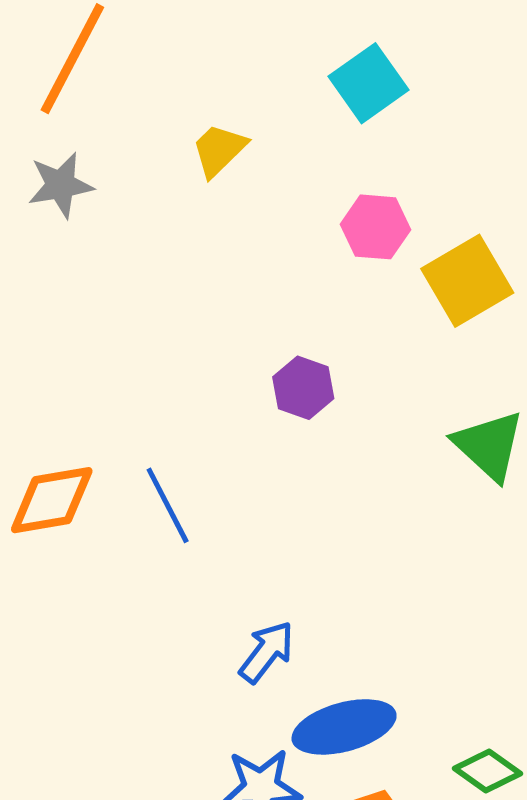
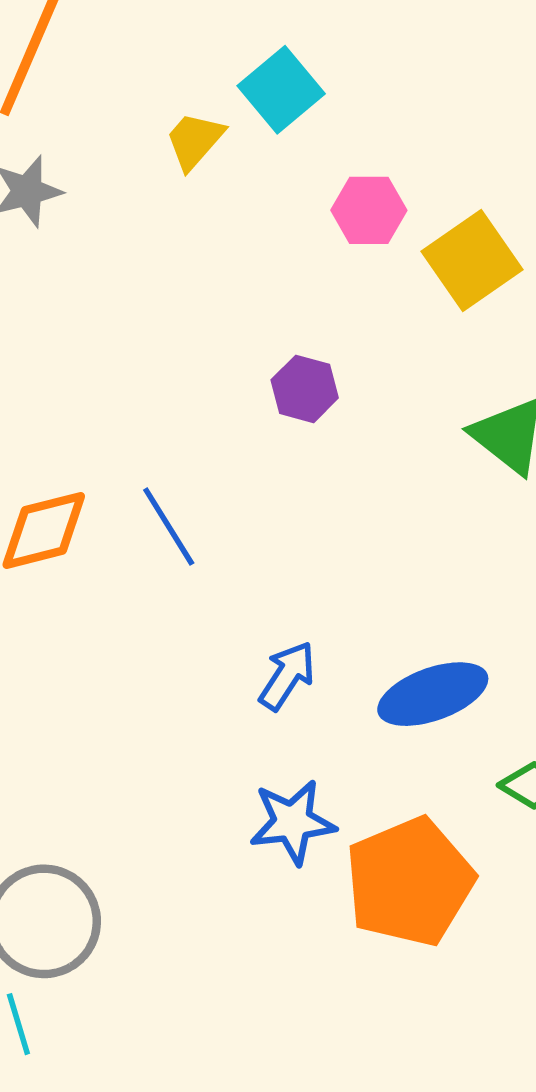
cyan square: (368, 83) -> (281, 90), moved
blue ellipse: (344, 727) -> (433, 694), moved

